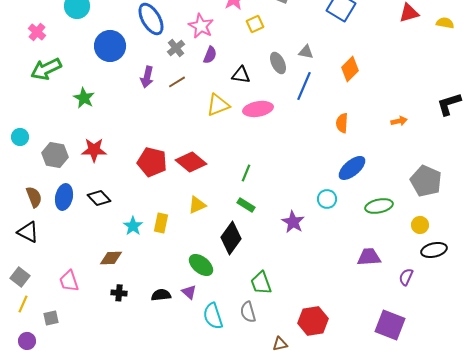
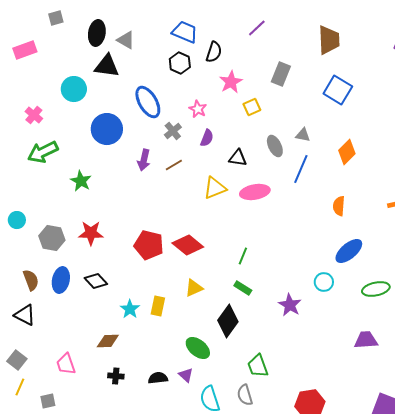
pink star: (201, 26) -> (198, 109), size x0.7

